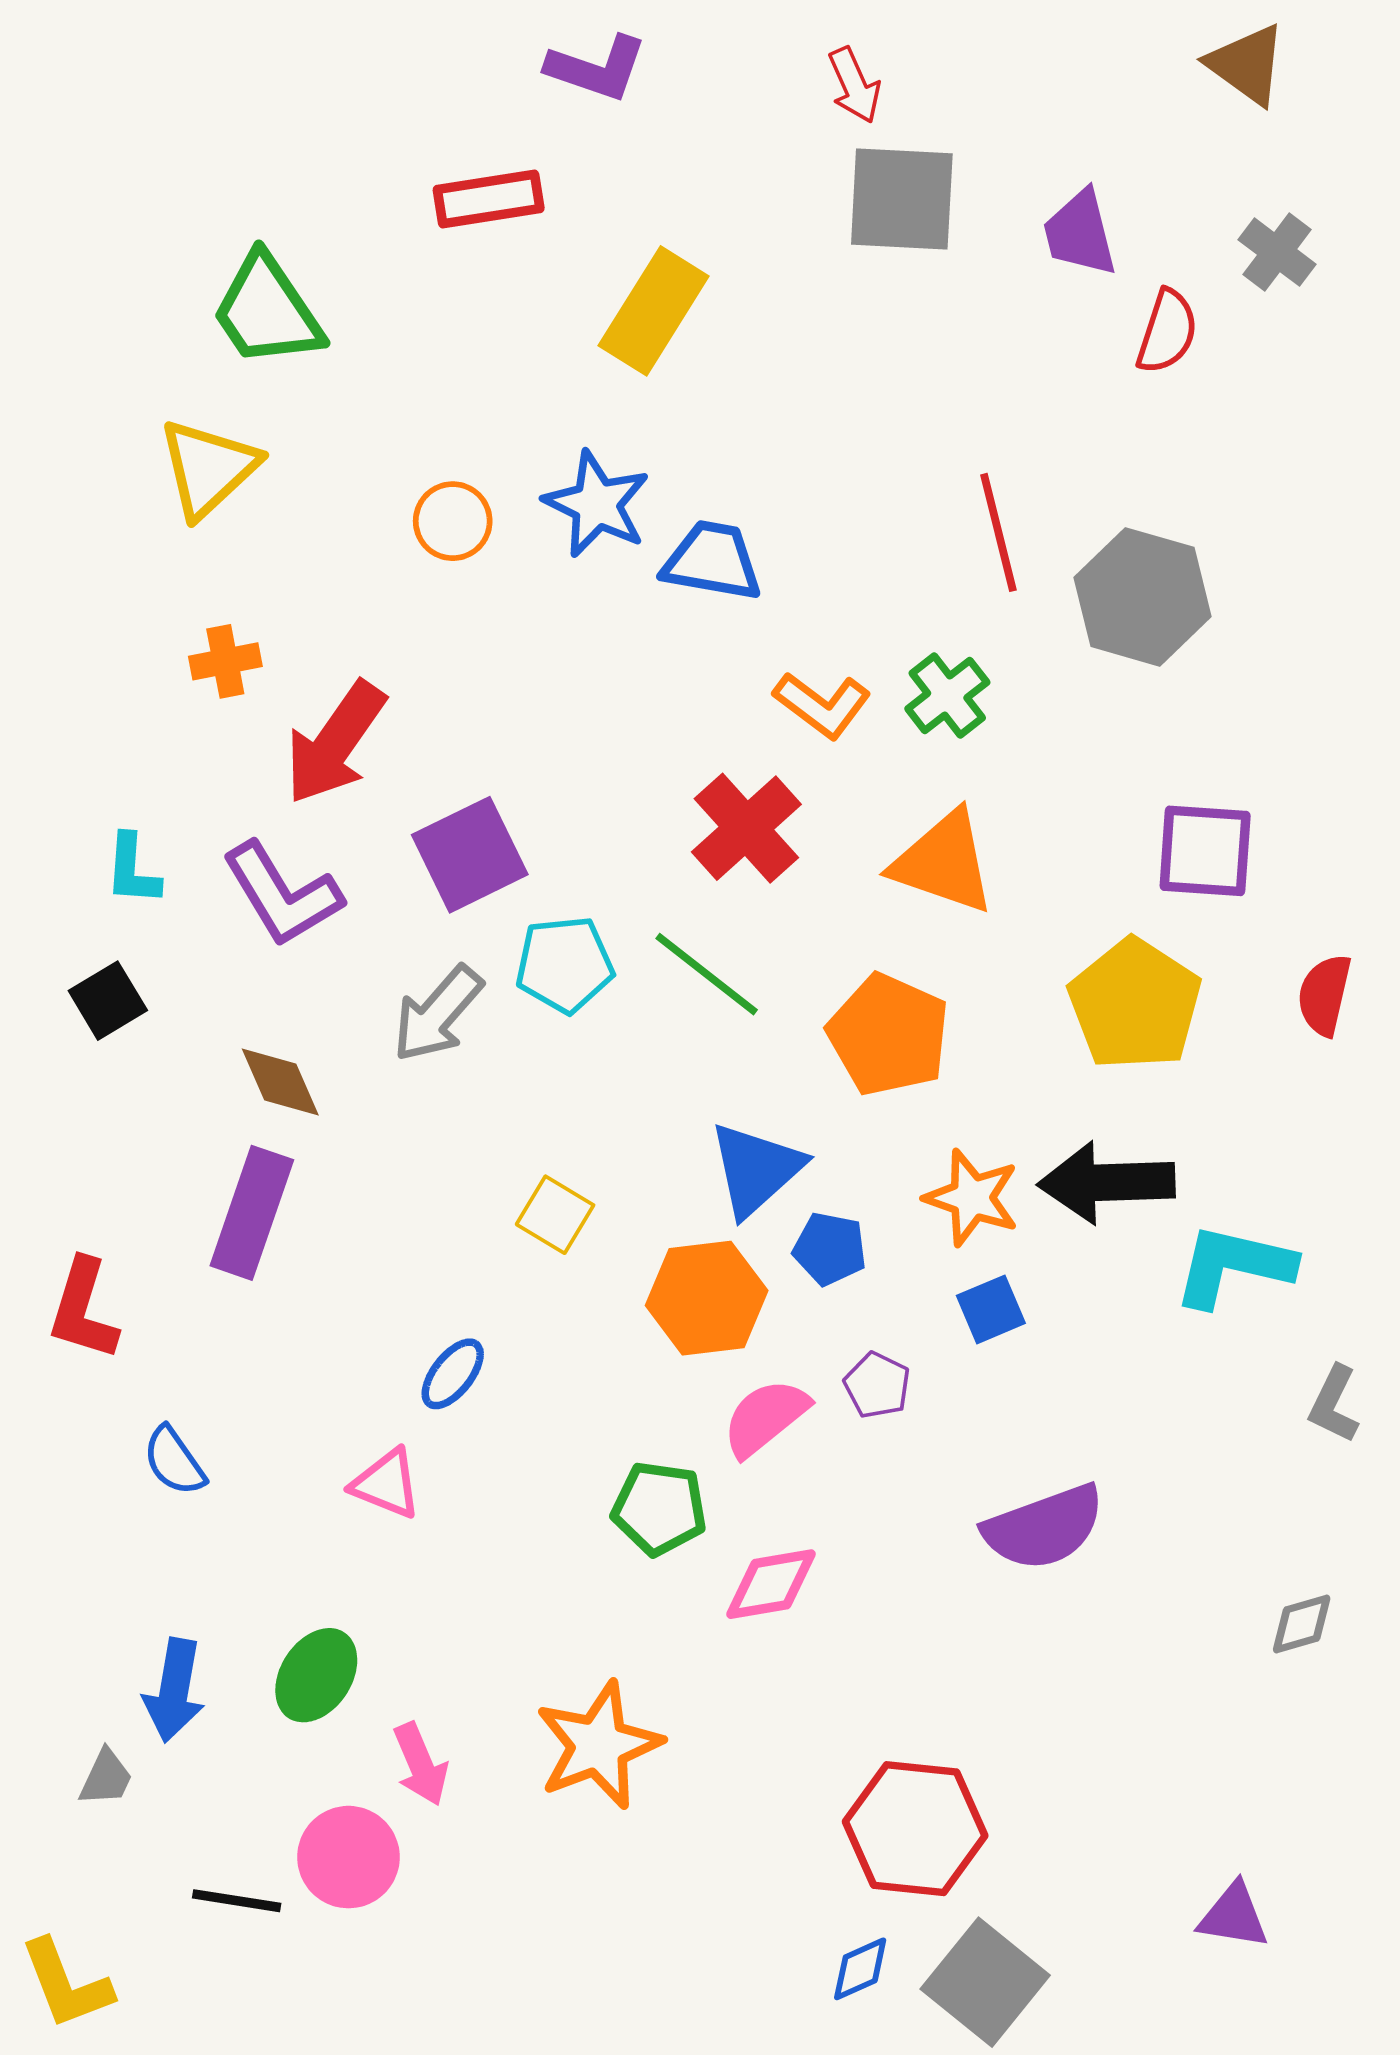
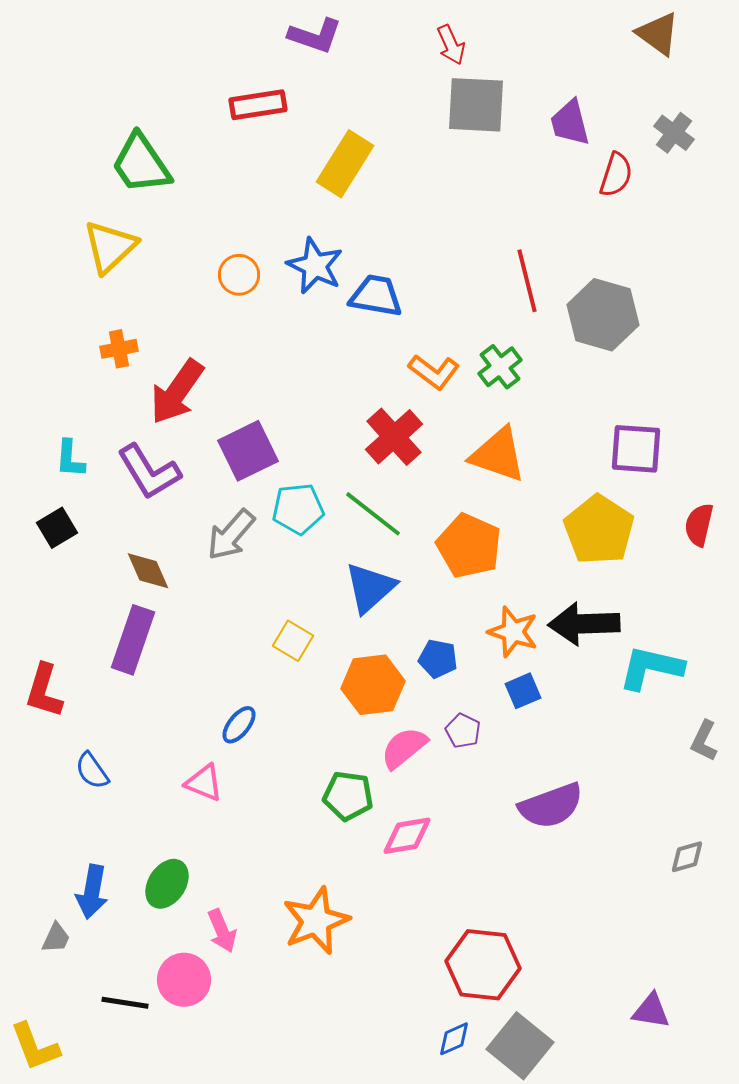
blue triangle: (756, 1169) -> (370, 588), moved

